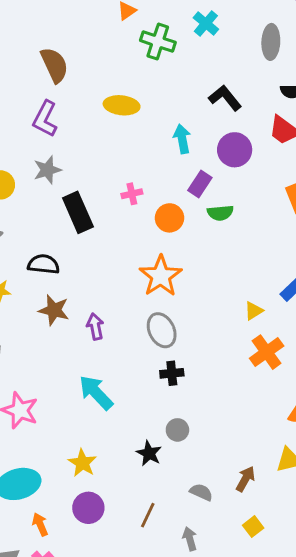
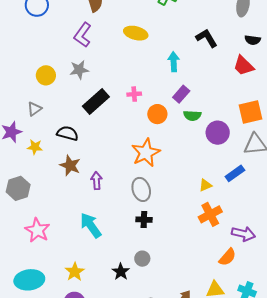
purple circle: (235, 150) -> (218, 133), moved
black rectangle: (78, 212) -> (96, 101), turned 64

